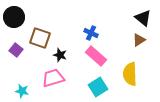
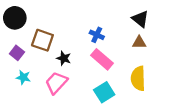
black triangle: (143, 18) -> (140, 19), moved
brown triangle: (139, 40) -> (139, 42), moved, turned 32
pink trapezoid: (53, 78) -> (56, 83), turned -30
cyan star: (22, 91) -> (23, 77), moved

